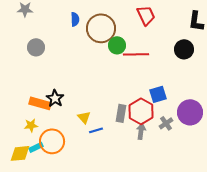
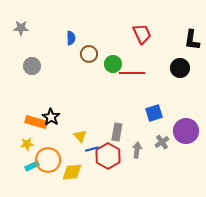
brown circle: (101, 28) -> (89, 54), moved, size x0.6
red hexagon: (141, 111) -> (108, 156), moved
yellow diamond: (20, 153) -> (72, 172), moved

